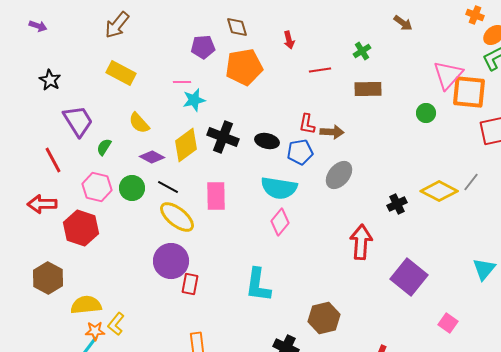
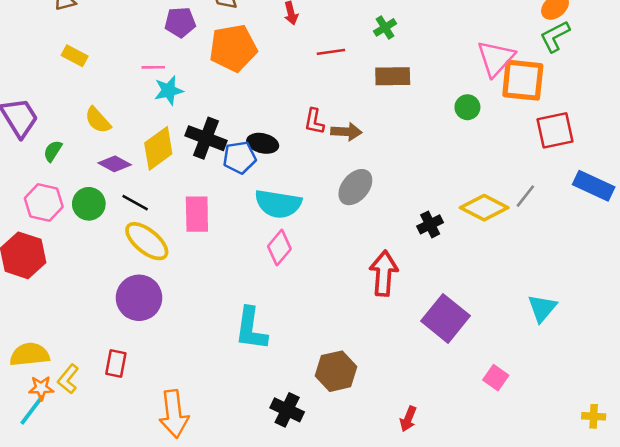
yellow rectangle: (121, 73) -> (75, 56), size x0.7
blue pentagon: (300, 152) -> (239, 157), moved
red rectangle: (190, 284) -> (116, 363), moved

